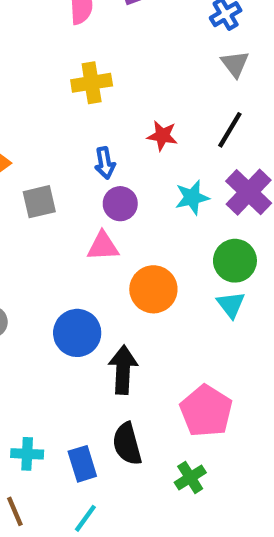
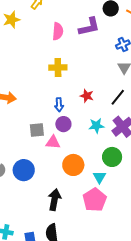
gray square: (39, 202) -> (37, 130), moved
cyan triangle: (231, 305) -> (99, 177), moved
blue circle: (77, 333) -> (24, 170), moved
pink pentagon: (206, 411) -> (95, 200), moved

